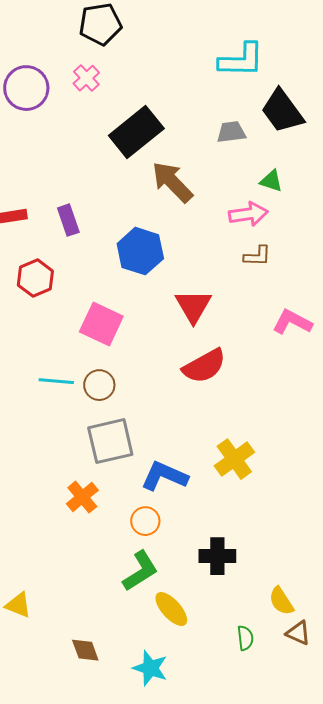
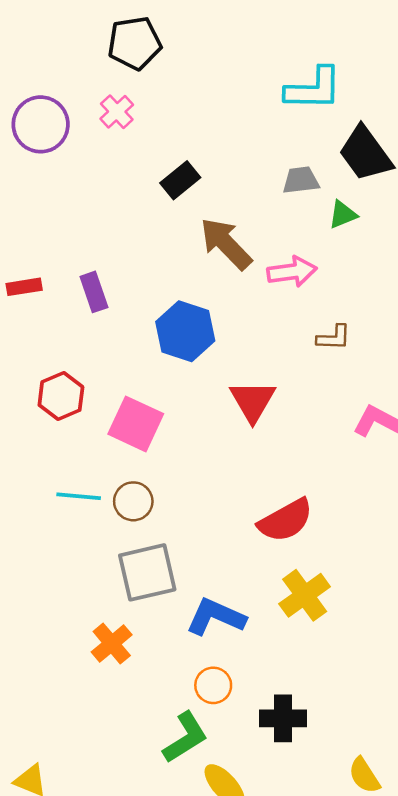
black rectangle: (136, 132) -> (180, 180), size x0.6
green triangle: (271, 181) -> (343, 214), moved, turned -40
pink arrow: (248, 214) -> (292, 272), moved
red hexagon: (35, 278) -> (61, 396), moved
red semicircle: (204, 366) -> (286, 520), moved
orange circle: (145, 521) -> (213, 685), moved

